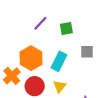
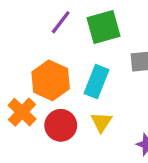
green square: (66, 29) -> (104, 27), size x1.5

